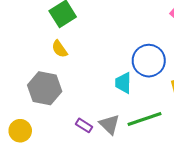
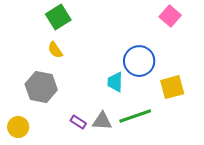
gray triangle: (109, 124) -> (102, 121), turned -40

